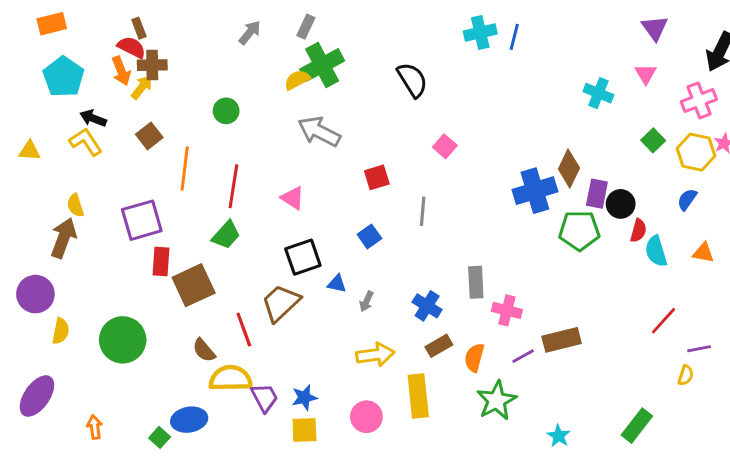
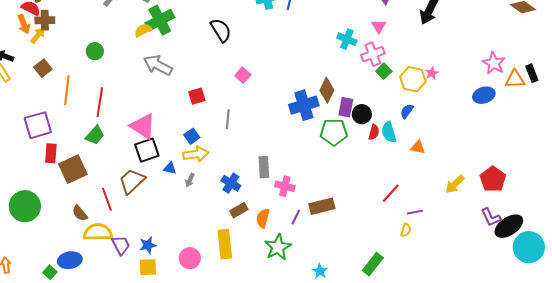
pink cross: (699, 100) -> (373, 54), moved
pink triangle: (293, 198) -> (143, 126), moved, size x1.6
cyan semicircle: (656, 251) -> (389, 132), moved
yellow arrow: (375, 355) -> (196, 154), moved
purple line: (523, 356) -> (296, 217), turned -35

